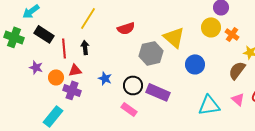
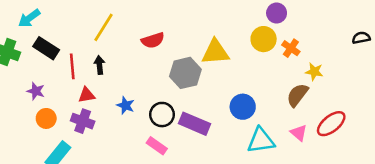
yellow triangle: (174, 37) -> (215, 52), turned -45
blue circle: (195, 64) -> (243, 107), moved
orange circle: (56, 77) -> (46, 118), moved

